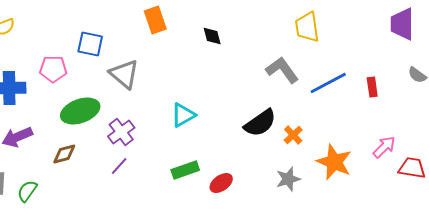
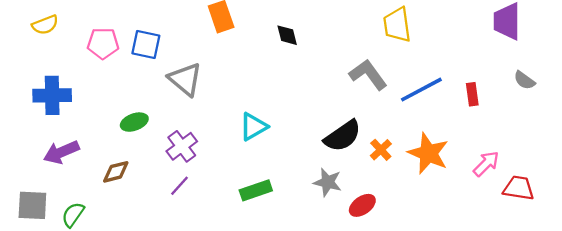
pink pentagon: (53, 69) -> (103, 43), moved
green ellipse: (80, 111) -> (134, 122), size x0.6
orange star: (334, 162) -> (428, 153), moved
gray star: (288, 179) -> (328, 182), moved, turned 30
red ellipse: (221, 183) -> (362, 205), moved

